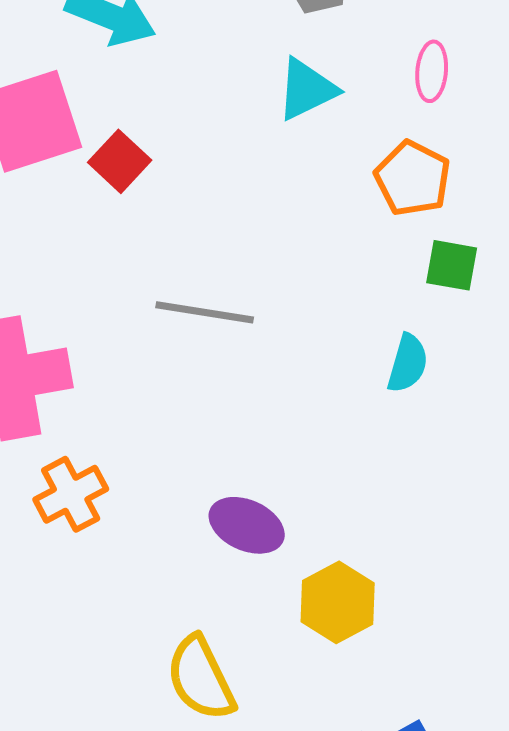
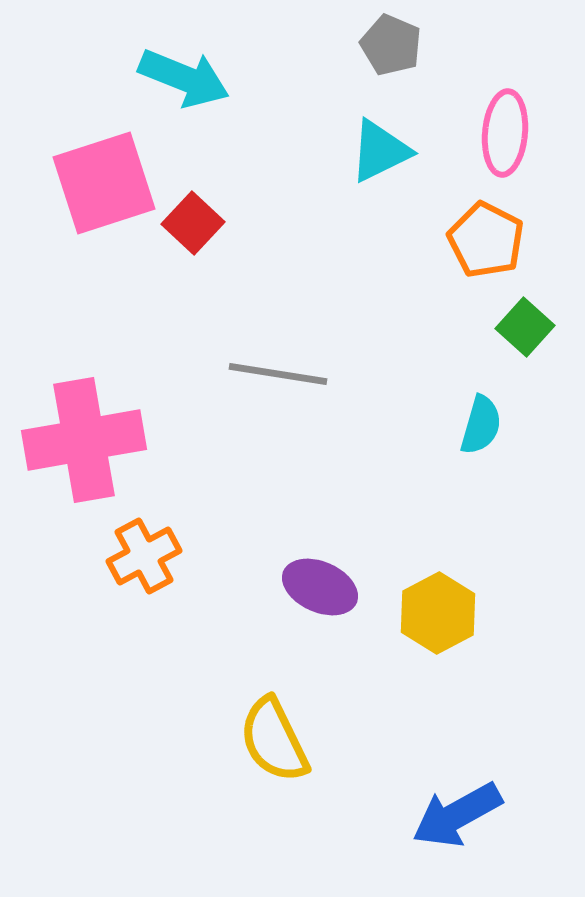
pink ellipse: (432, 71) -> (505, 133), size x1.4
green square: (452, 265) -> (525, 327), turned 32
yellow hexagon: (338, 602) -> (438, 613), moved

